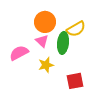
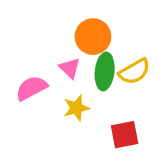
orange circle: (45, 22) -> (93, 37), moved
yellow semicircle: (76, 29) -> (135, 71), moved

